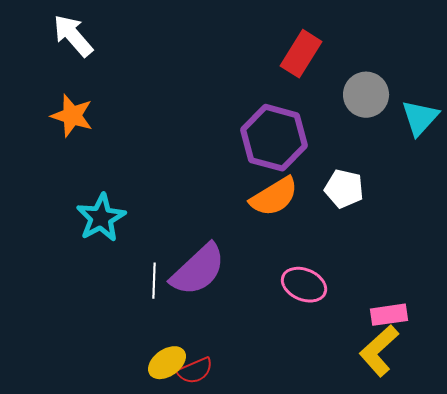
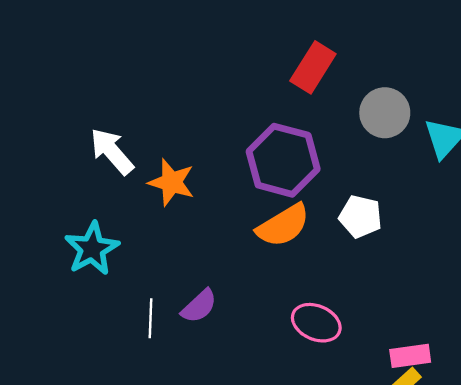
white arrow: (73, 36) -> (112, 151), moved
orange star: (72, 116) -> (172, 182), moved
purple semicircle: (198, 270) -> (199, 306), size x0.6

